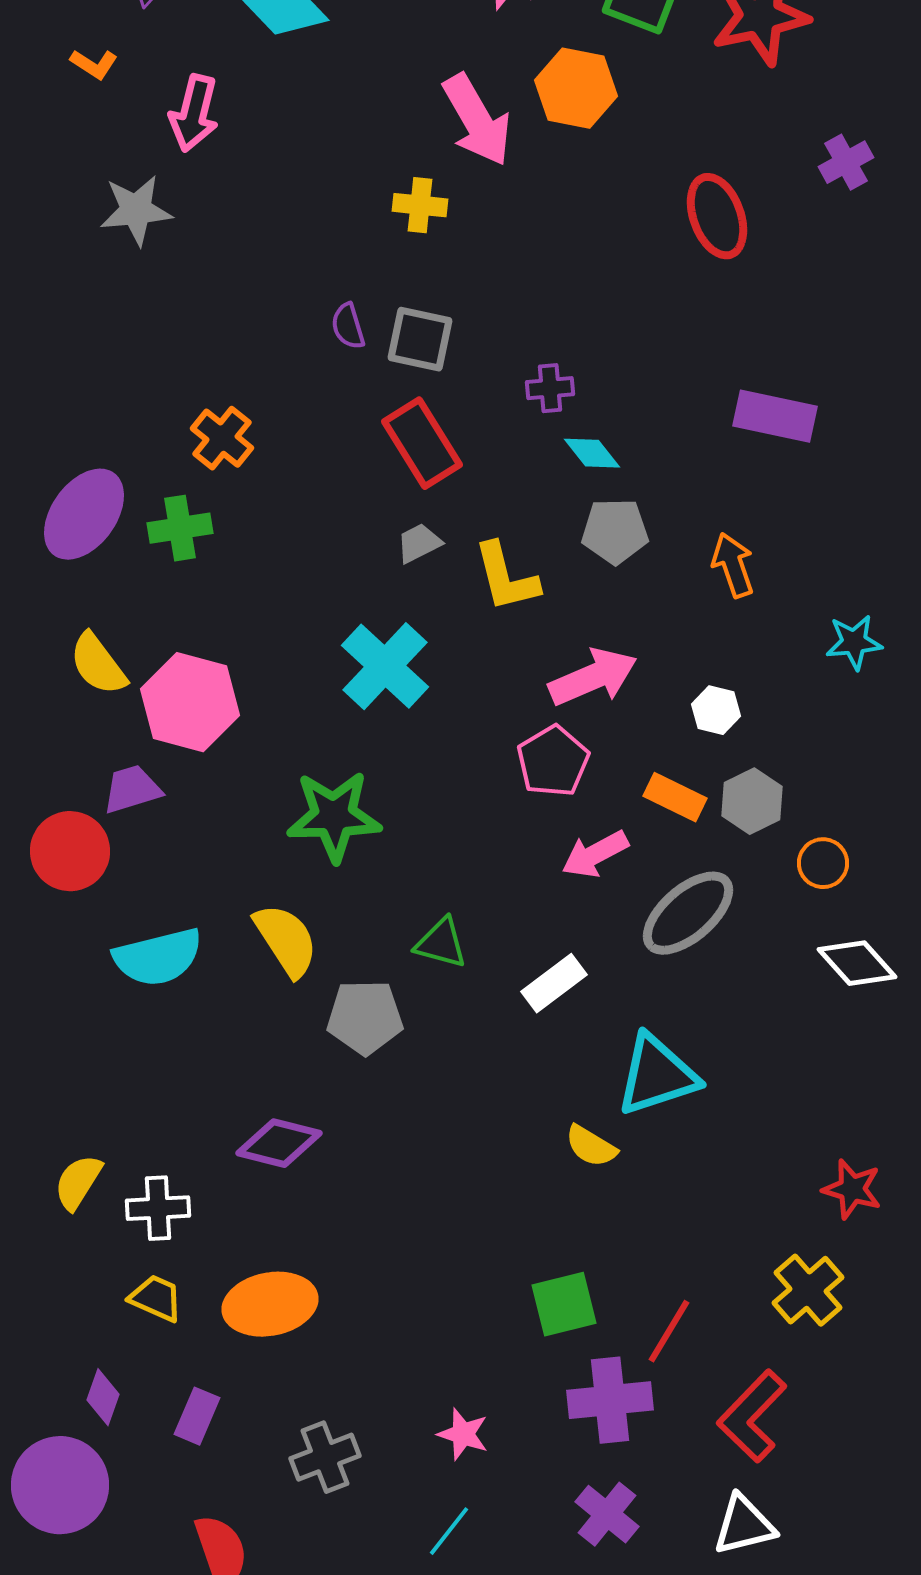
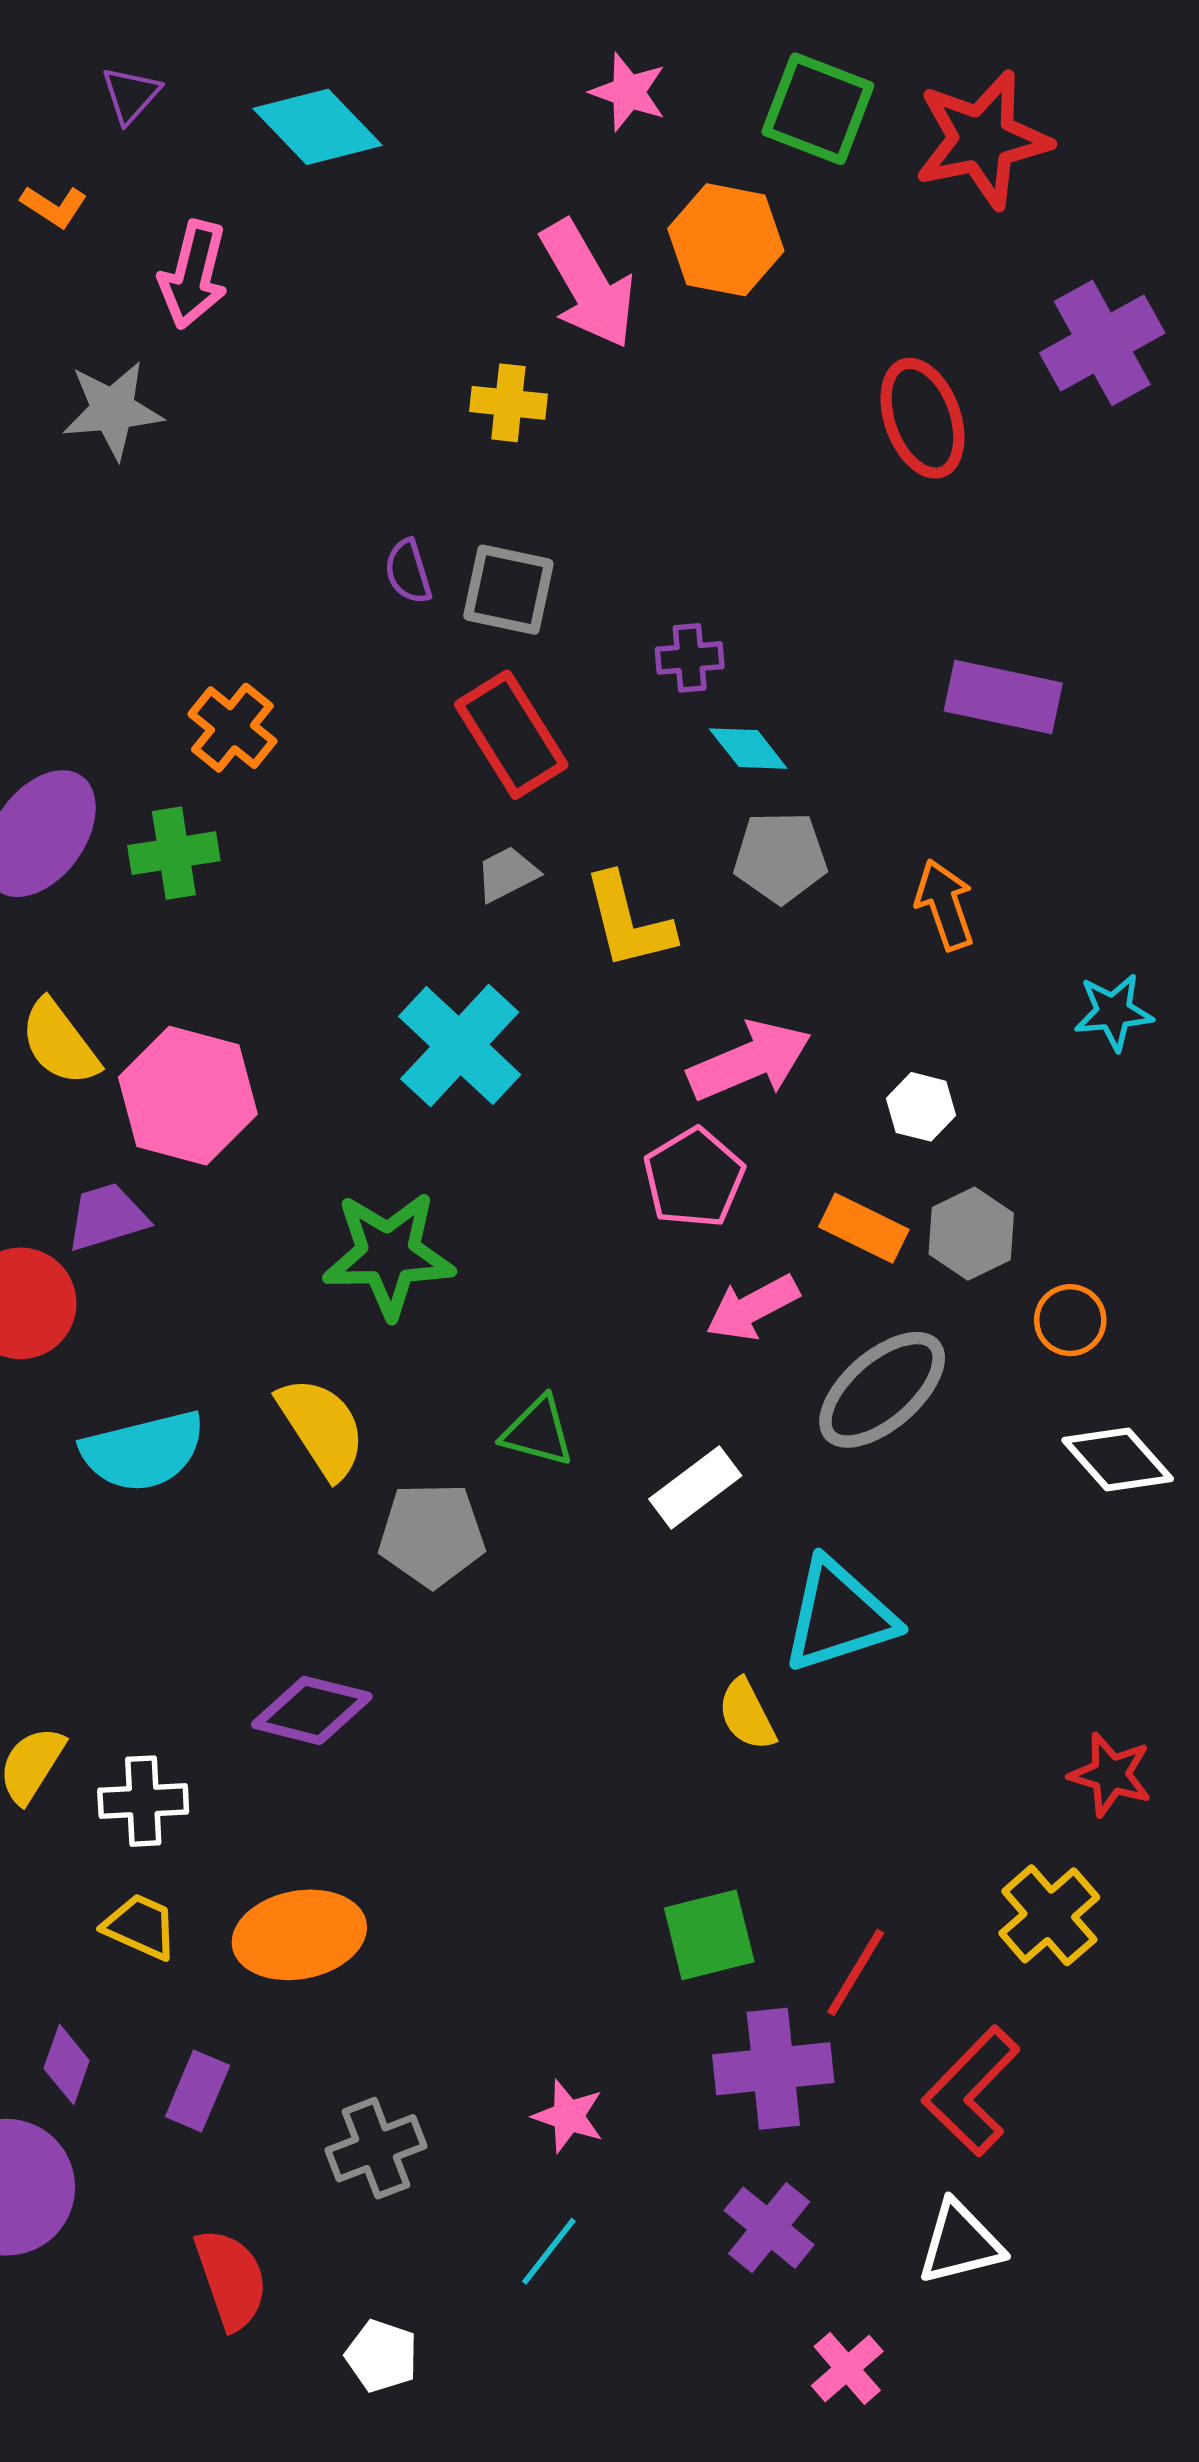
purple cross: (846, 162) -> (1102, 343), size x1.6
yellow semicircle: (591, 1146) -> (747, 1715), turned 32

